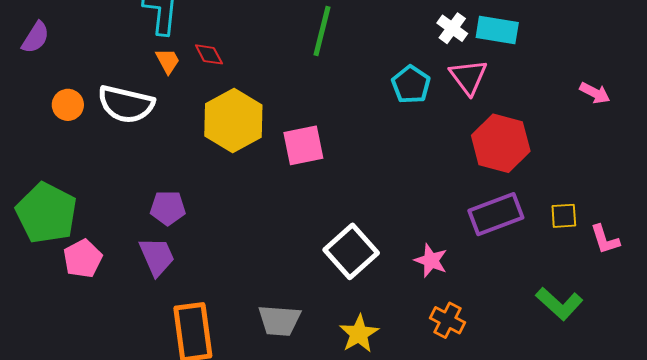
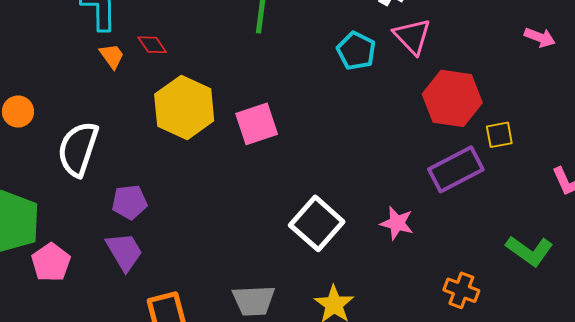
white semicircle: (126, 104) -> (78, 149), moved, turned 102
yellow square: (564, 216) -> (499, 135), moved
orange cross: (448, 320) -> (461, 290), moved

